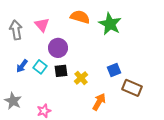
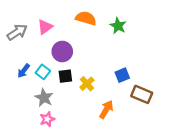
green star: (110, 24) -> (118, 26), size x0.7
pink triangle: (42, 25) -> (45, 27), turned 35
gray arrow: (16, 30) -> (17, 32), turned 66
gray star: (13, 101) -> (44, 98), moved

